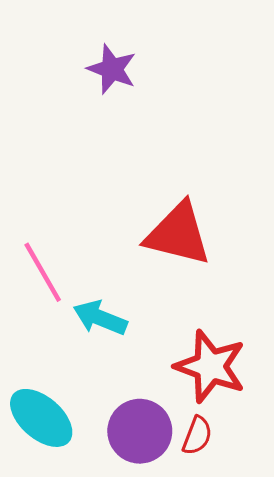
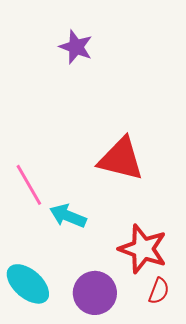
red semicircle: (197, 436) -> (159, 291), moved

